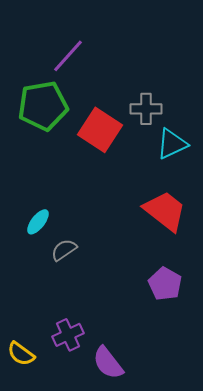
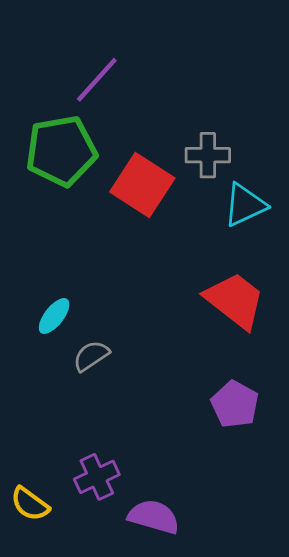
purple semicircle: (108, 363) -> (154, 517), turned 144

